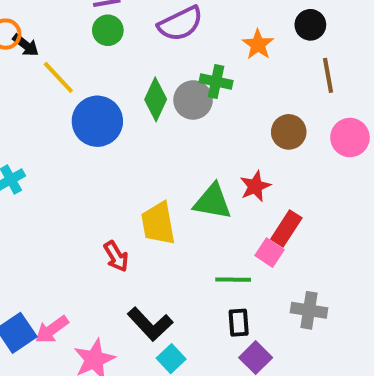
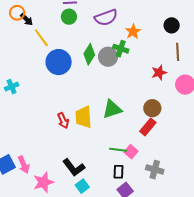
orange star: (258, 44) -> (133, 32), moved
brown circle: (289, 132) -> (152, 108), moved
red star: (255, 186) -> (159, 73), moved
green triangle: (213, 202) -> (112, 109), turned -35
pink square: (270, 253) -> (131, 152), moved
red arrow: (116, 256) -> (63, 121), moved
pink arrow: (52, 330) -> (24, 165), turned -84

